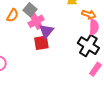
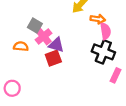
orange semicircle: (12, 15) -> (21, 46), moved, turned -104
purple triangle: (46, 31) -> (56, 45), turned -42

